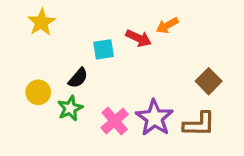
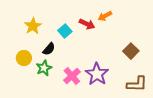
yellow star: (41, 22) -> (33, 26), moved
cyan square: (104, 49) -> (65, 31), turned -32
brown L-shape: (199, 124) -> (137, 84), moved

